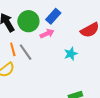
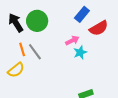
blue rectangle: (53, 16) -> (82, 14), moved
pink arrow: (47, 34) -> (72, 41), moved

